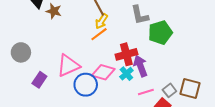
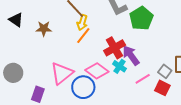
brown star: (54, 11) -> (44, 29), moved
pink diamond: (103, 72) -> (97, 71), turned 35

